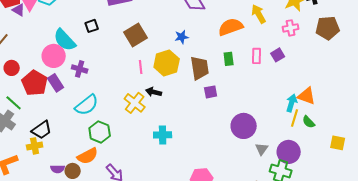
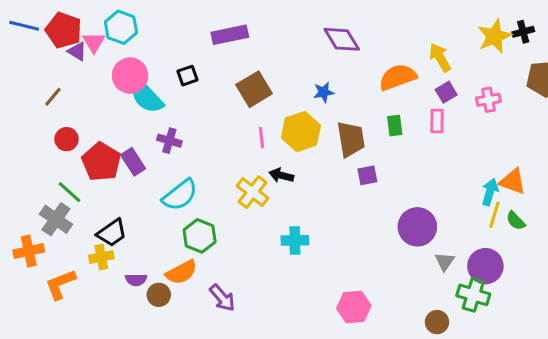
pink cross: (291, 28) -> (488, 100), moved
purple square: (278, 55) -> (446, 92), moved
pink circle: (54, 56) -> (130, 76), moved
purple semicircle: (58, 169) -> (136, 280), moved

